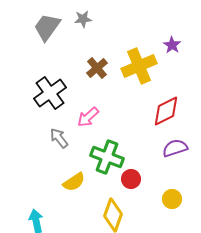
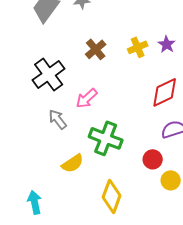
purple star: (172, 45) -> (167, 44), moved
yellow cross: (139, 66) -> (138, 47), size x0.6
red circle: (131, 179) -> (153, 159), moved

